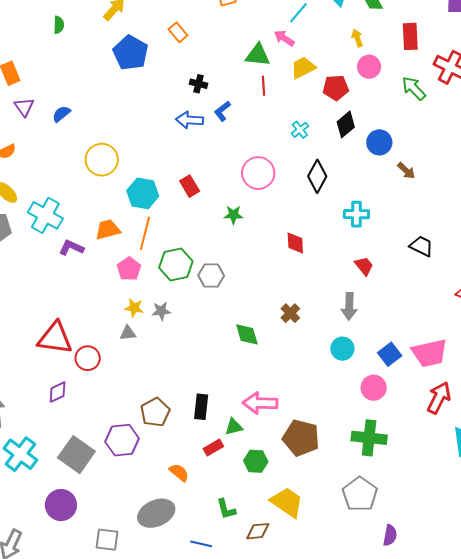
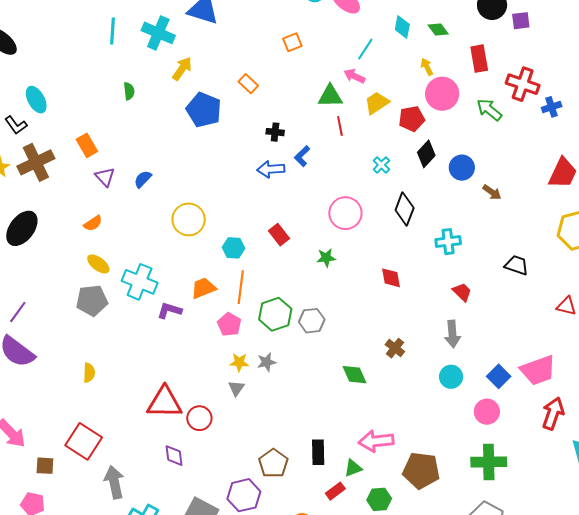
pink circle: (369, 67) -> (442, 94), size x1.4
cyan hexagon: (143, 193) -> (233, 248), size x0.7
gray triangle: (128, 333) -> (236, 388), turned -42
purple diamond: (58, 392) -> (174, 456), turned -65

